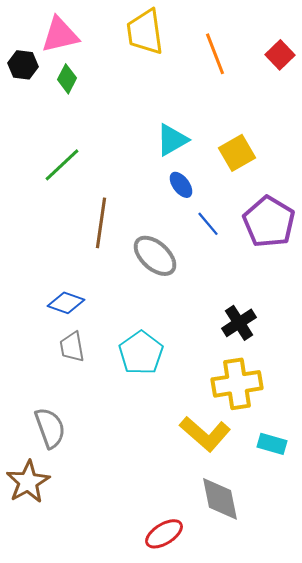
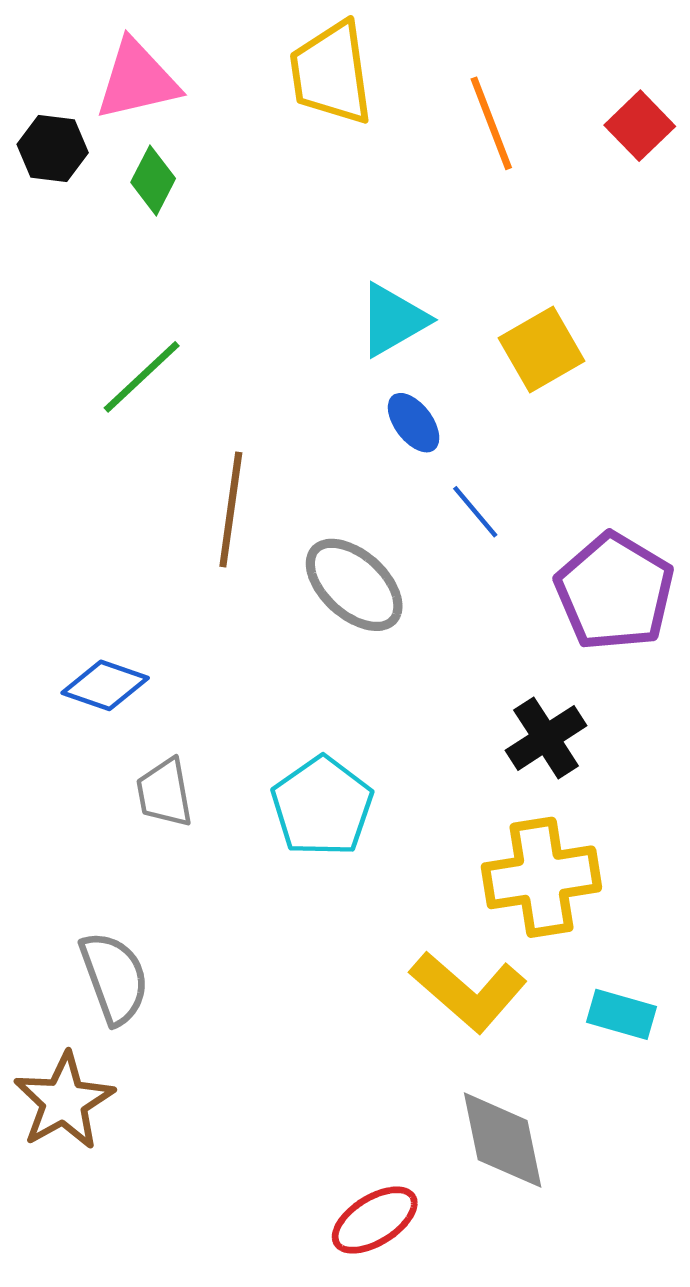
purple pentagon: (269, 222) -> (615, 592), moved
blue diamond: (66, 303) -> (105, 685), moved

